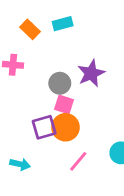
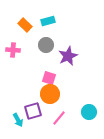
gray circle: (60, 83) -> (46, 45), moved
purple square: (44, 127) -> (33, 111), moved
cyan arrow: (20, 164) -> (18, 120), turned 48

